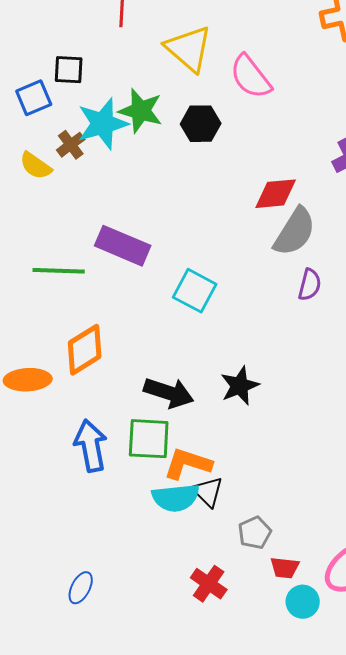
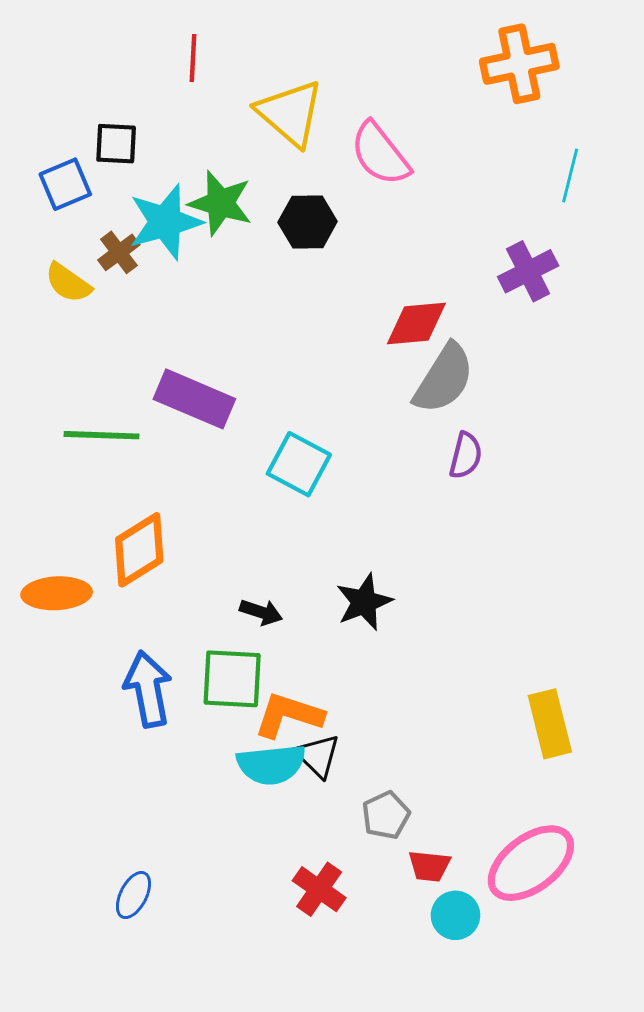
black arrow: (169, 393) -> (261, 612), size x0.6

